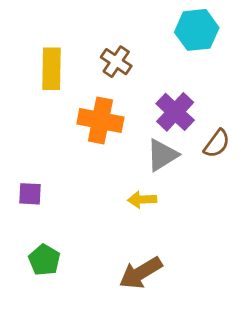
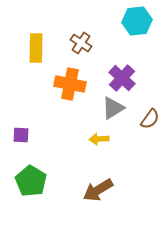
brown semicircle: (217, 144) -> (150, 119), moved
green pentagon: (44, 260) -> (31, 181), size x1.4

